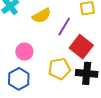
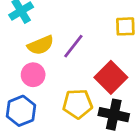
yellow semicircle: (42, 16) -> (41, 45), moved
purple line: (64, 26) -> (73, 46), moved

